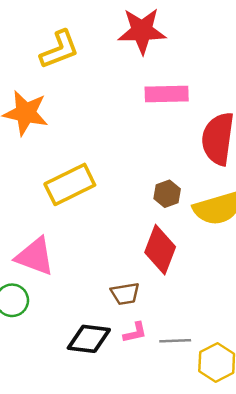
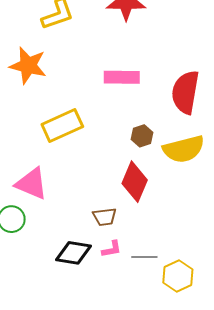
pink rectangle: (167, 94) -> (122, 77), moved

